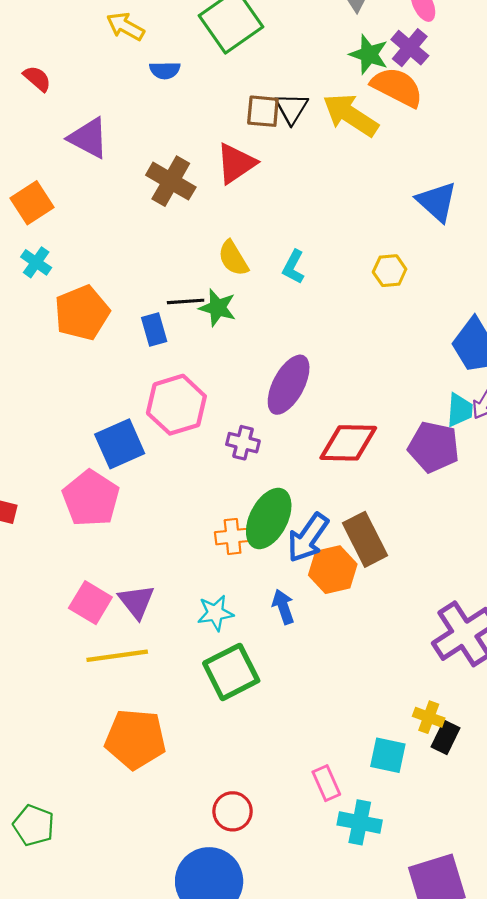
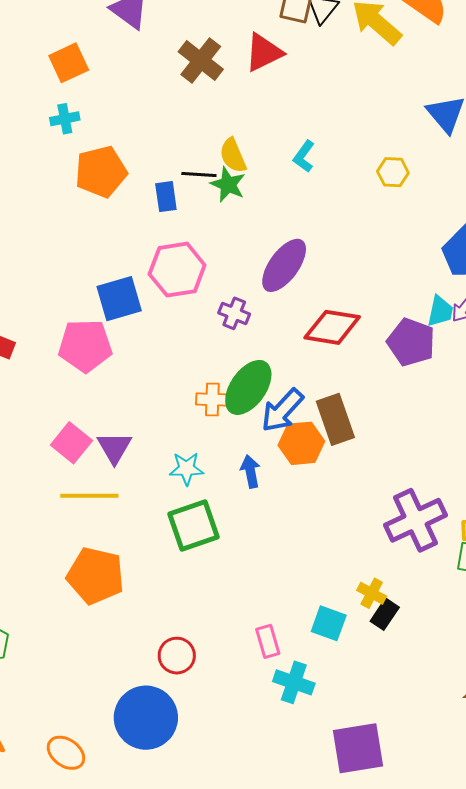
yellow semicircle: (233, 258) -> (233, 155), moved
cyan cross: (36, 262) -> (65, 119), turned 36
pink pentagon: (91, 498) -> (85, 346), turned 30

